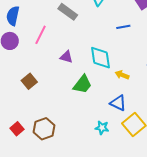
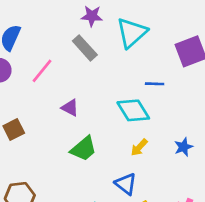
cyan diamond: (100, 58) -> (133, 110), moved, turned -35
yellow arrow: (122, 75) -> (139, 147), turned -80

